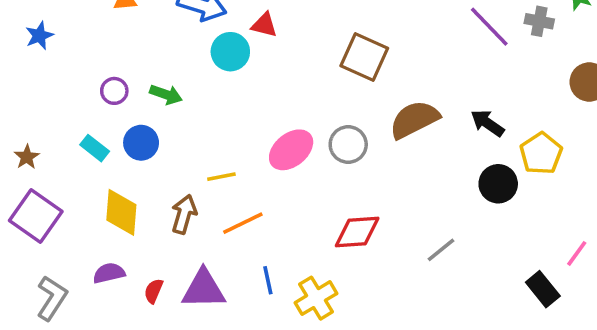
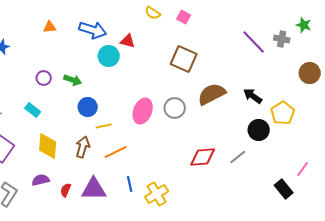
blue circle: (141, 143) -> (88, 107), moved
pink ellipse: (291, 150) -> (143, 111), turned -30
red diamond: (357, 232) -> (203, 157), moved
gray line: (441, 250) -> (238, 157), moved

